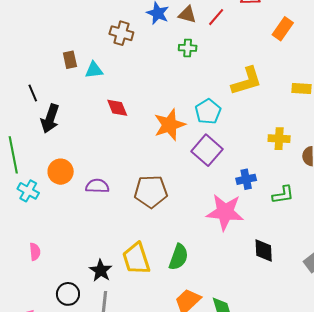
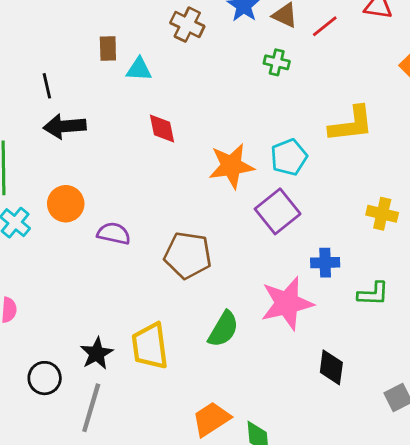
black arrow: (50, 119) -> (65, 126), turned 56
pink star: (225, 212) -> (287, 303), turned -30
green semicircle: (179, 257) -> (223, 329), moved

